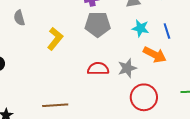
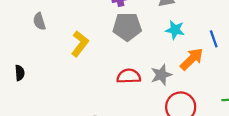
blue line: (167, 31) -> (214, 39), moved
orange arrow: (155, 55) -> (192, 59), turned -70

